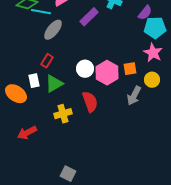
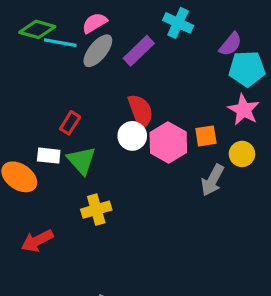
gray ellipse: (53, 30) -> (98, 51), moved
white rectangle: (34, 81) -> (49, 156), turned -72
green triangle: (54, 84) -> (81, 160), turned -42
red semicircle: (90, 102) -> (140, 111), moved

